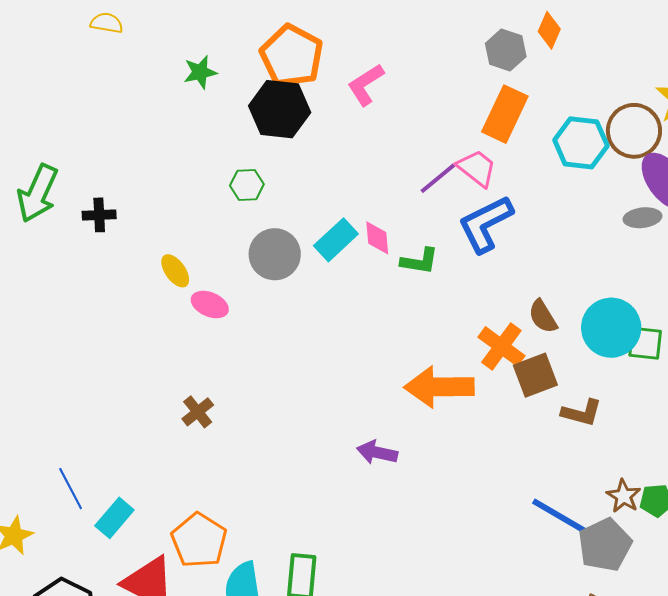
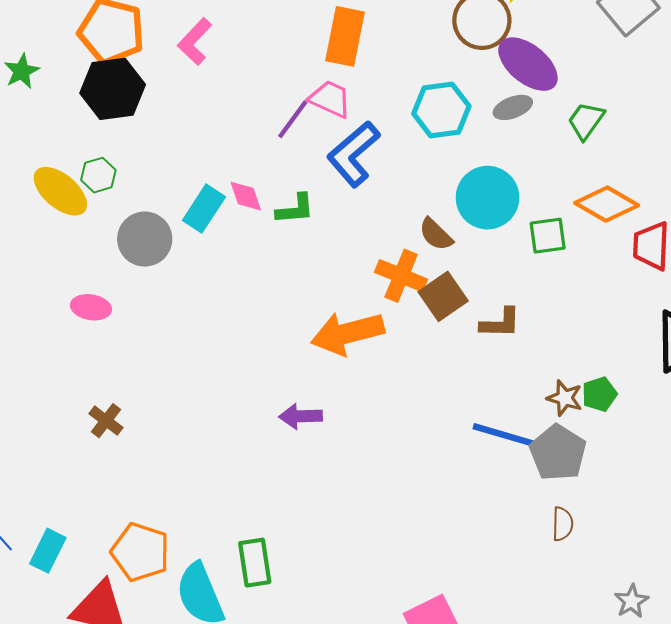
cyan hexagon: (581, 143) -> (441, 110), moved
yellow ellipse: (175, 271) -> (60, 191), moved, size x1.6
cyan circle: (611, 328) -> (487, 198), moved

